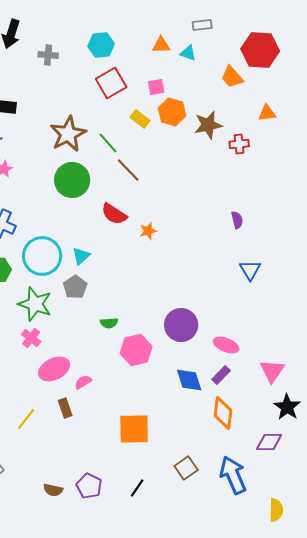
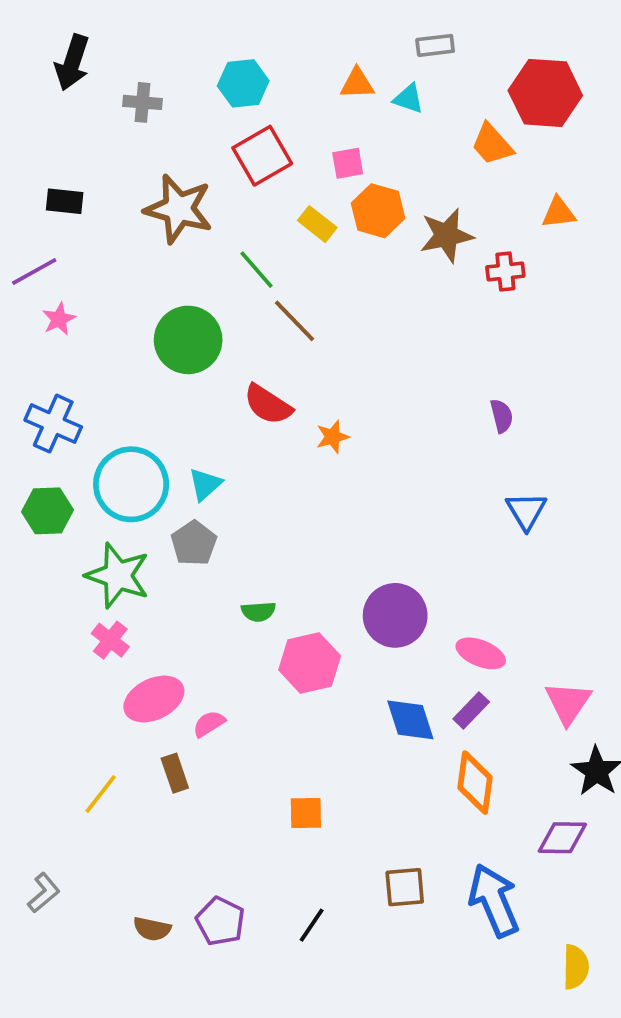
brown star: (68, 134) -> (179, 209), moved, turned -30
orange square: (134, 429) -> (306, 813), size x0.6
brown square: (186, 468) -> (405, 887), turned 30

